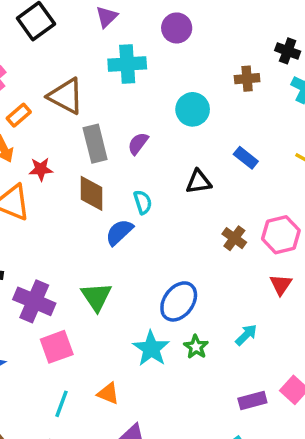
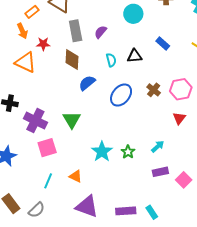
cyan semicircle: (143, 202) -> (111, 60), moved
blue ellipse: (179, 301) -> (121, 95), moved
purple rectangle: (252, 400) -> (160, 172), moved

